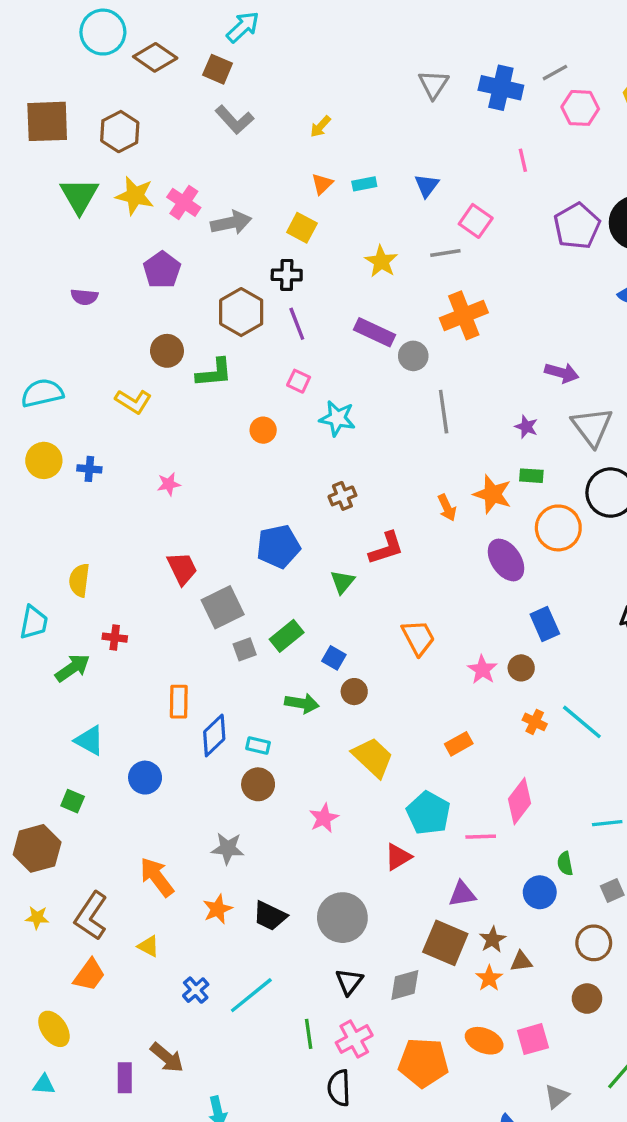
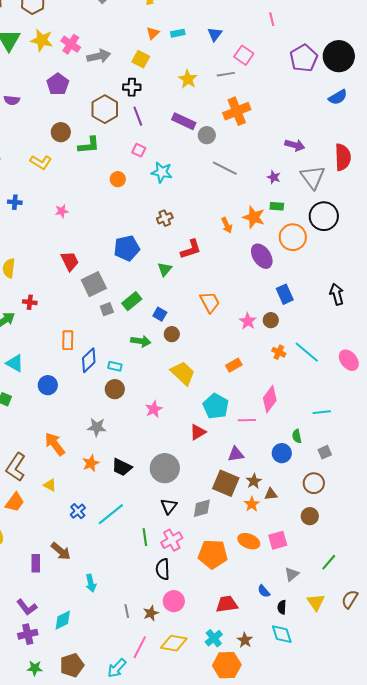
gray line: (444, 412) -> (225, 168), turned -55

